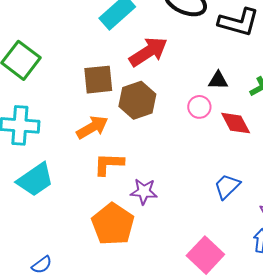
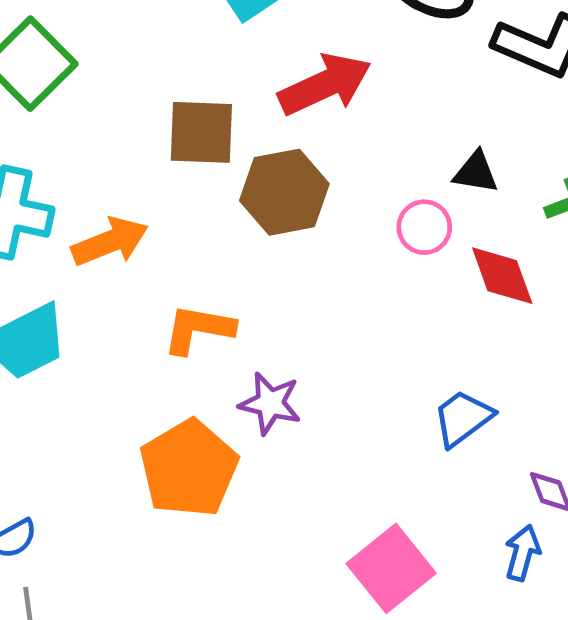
orange arrow: (92, 127) -> (110, 242), moved

